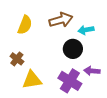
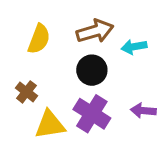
black circle: (73, 49) -> (92, 70), moved
purple cross: (70, 81) -> (92, 114), moved

